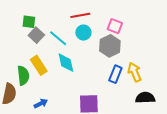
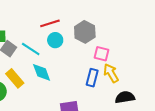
pink square: (115, 26) -> (102, 54), moved
gray hexagon: (110, 46) -> (85, 32), moved

